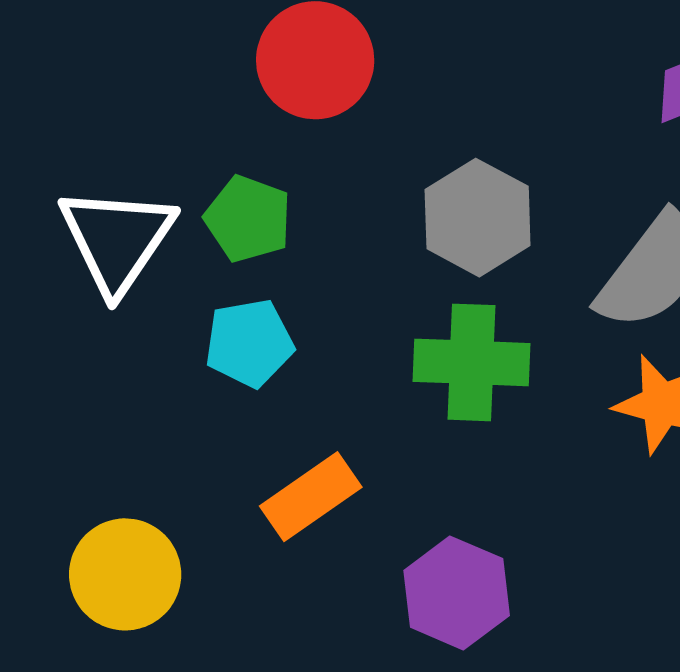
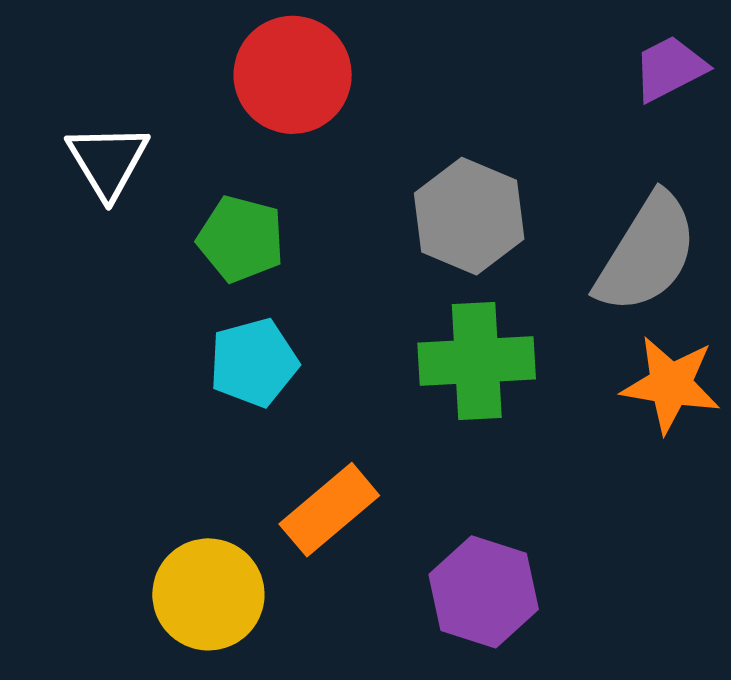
white triangle: (117, 239) -> (108, 161), moved, size x0.7
yellow circle: (125, 574) -> (208, 594), moved

